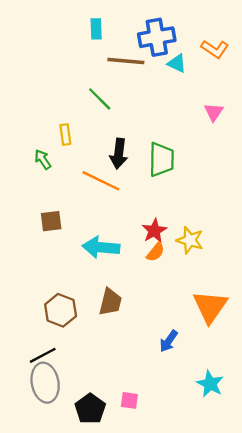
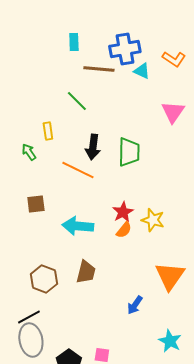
pink triangle: (214, 112) -> (173, 112), size x1.4

